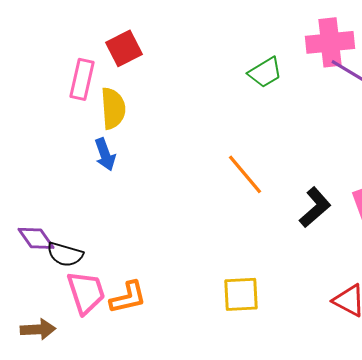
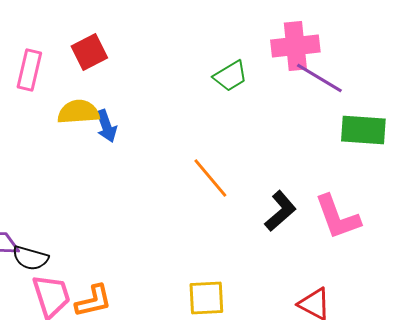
pink rectangle: (82, 79) -> (29, 70), moved
yellow semicircle: (113, 108) -> (78, 112), turned -90
blue arrow: (105, 154) -> (106, 126), moved

